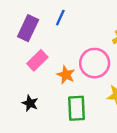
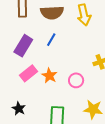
pink circle: (95, 63) -> (76, 80), size x0.6
orange star: (66, 75) -> (49, 76), moved

